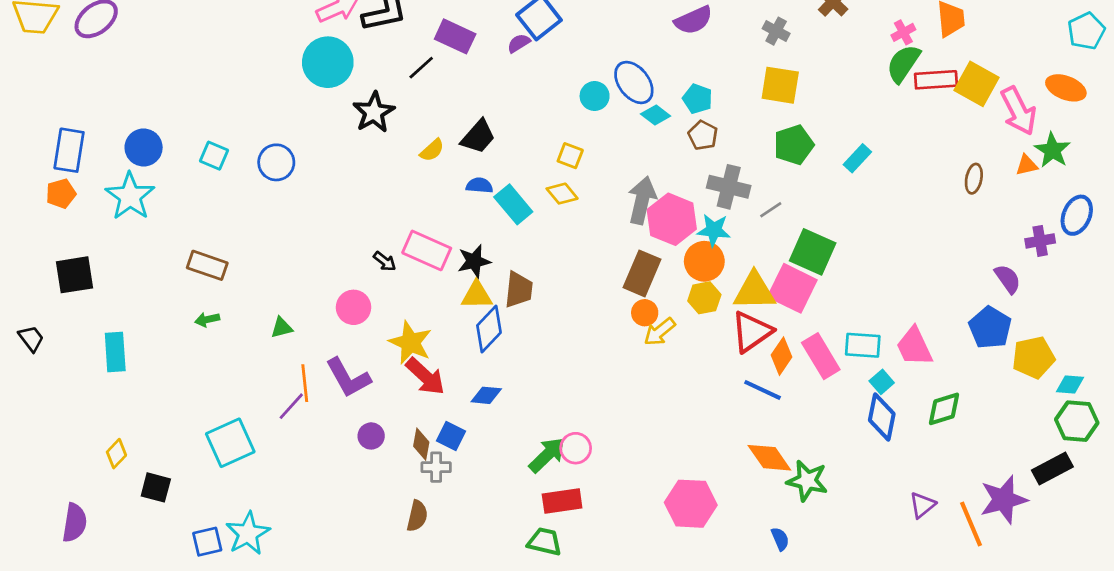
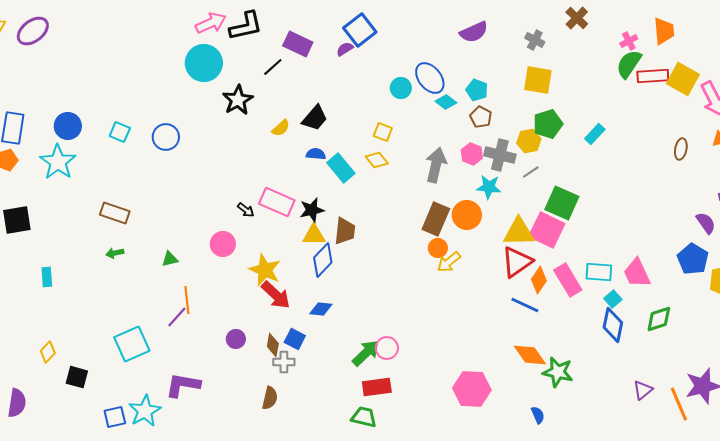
pink hexagon: (672, 219) -> (472, 154), moved, size x0.6
orange circle: (704, 261) -> (467, 215), moved
yellow hexagon: (704, 298) -> (529, 141), moved
cyan rectangle: (115, 352) -> (47, 277), size x0.7
purple L-shape: (348, 378) -> (183, 385), moved, turned 129

